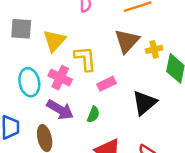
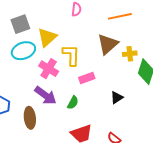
gray square: (21, 29) -> (20, 24), turned -30
cyan ellipse: (29, 82) -> (23, 51), moved, turned 75
black triangle: (144, 103) -> (117, 98), size x0.6

